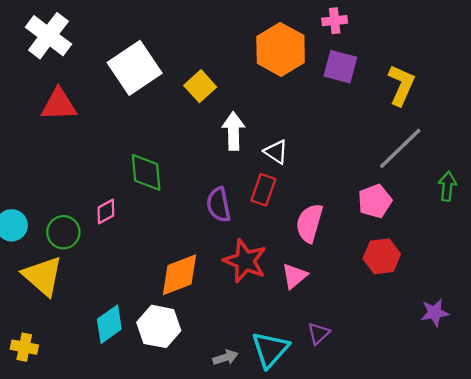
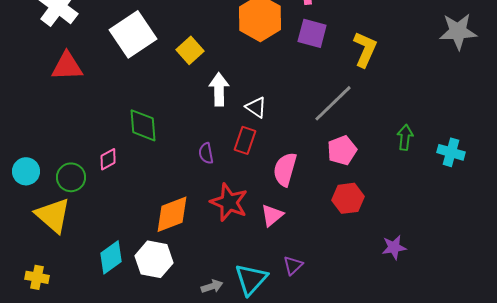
gray line: (400, 148) -> (333, 103), moved
purple semicircle: (219, 205) -> (206, 153), size x0.7

